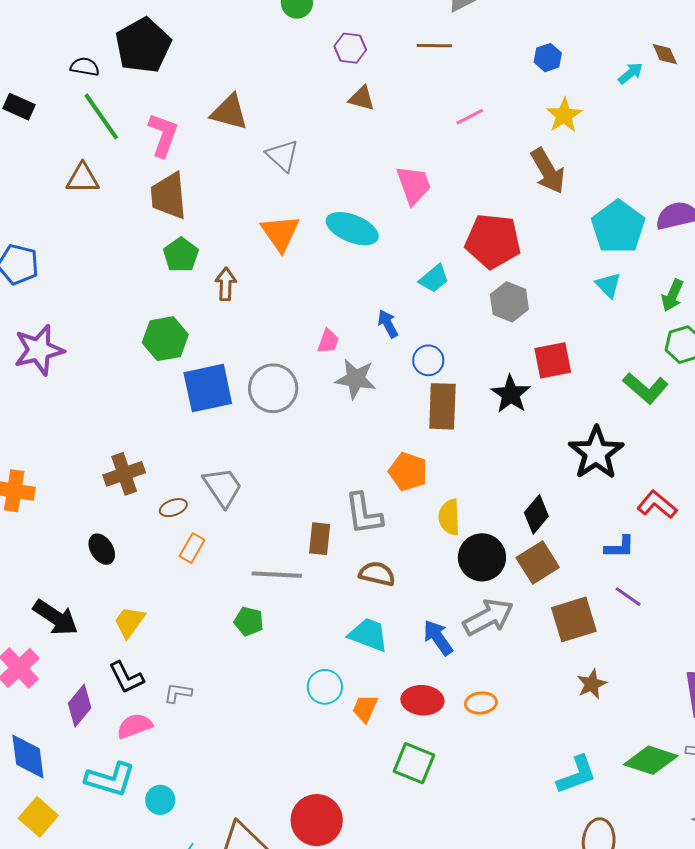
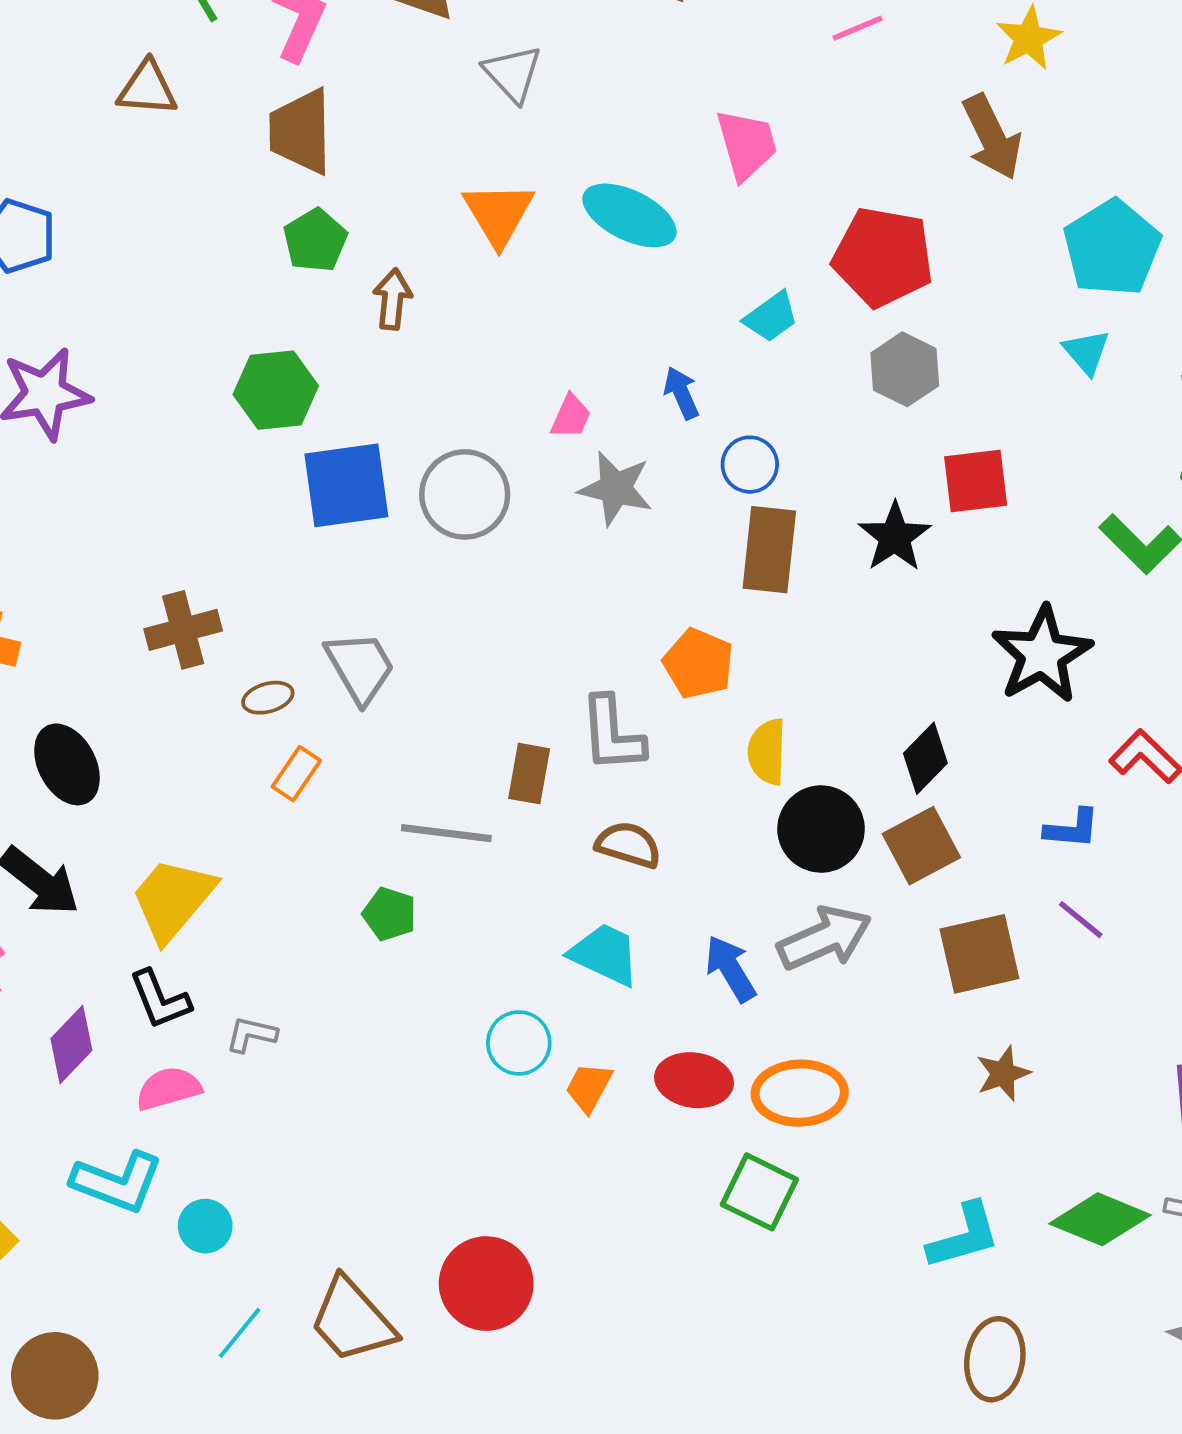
black ellipse: (102, 549) -> (67, 764), moved, size x1.4
yellow trapezoid: (129, 622) -> (173, 899), size x1.5
orange ellipse: (481, 703) -> (800, 1093), size x1.6
green square: (414, 763) -> (759, 1192), moved

